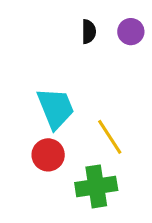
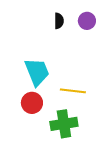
yellow line: (110, 137) -> (73, 91), turned -50

